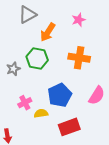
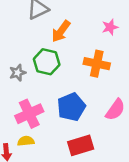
pink star: (79, 20) -> (110, 27), moved
pink cross: (25, 103) -> (29, 114), size x1.6
yellow semicircle: (41, 113) -> (26, 141), moved

